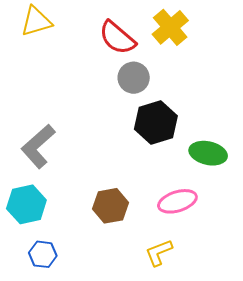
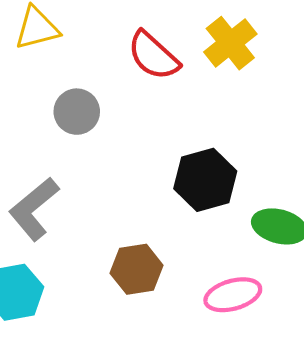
gray circle: (134, 78) -> (77, 112), moved
brown hexagon: (110, 206) -> (137, 269), moved

